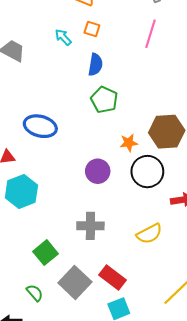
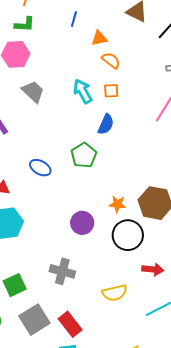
orange square: (92, 29) -> (111, 91), turned -35
cyan arrow: (63, 37) -> (83, 91), size x1.4
green pentagon: (104, 100) -> (84, 155), moved
blue ellipse: (40, 126) -> (40, 168), size x0.7

